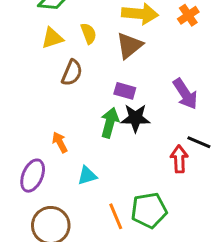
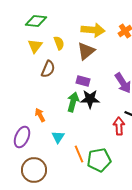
yellow triangle: (52, 38) -> (35, 46), turned -35
cyan triangle: (87, 176) -> (58, 137), turned -40
orange line: (116, 216) -> (79, 154), moved

